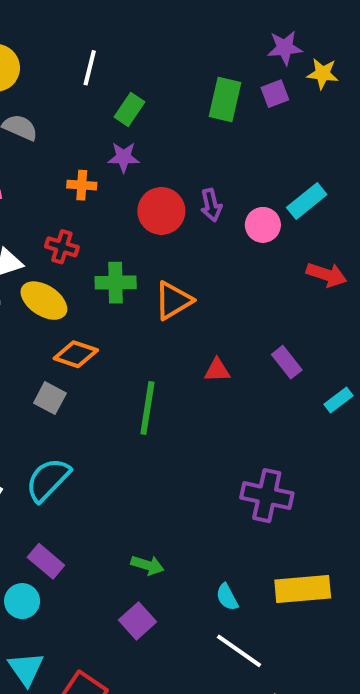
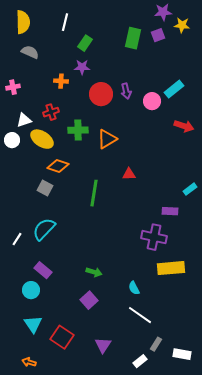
red cross: (62, 247) -> (51, 112), turned -35
purple rectangle: (287, 362) -> (170, 211), moved, turned -49
yellow rectangle: (303, 589) -> (171, 268), moved

